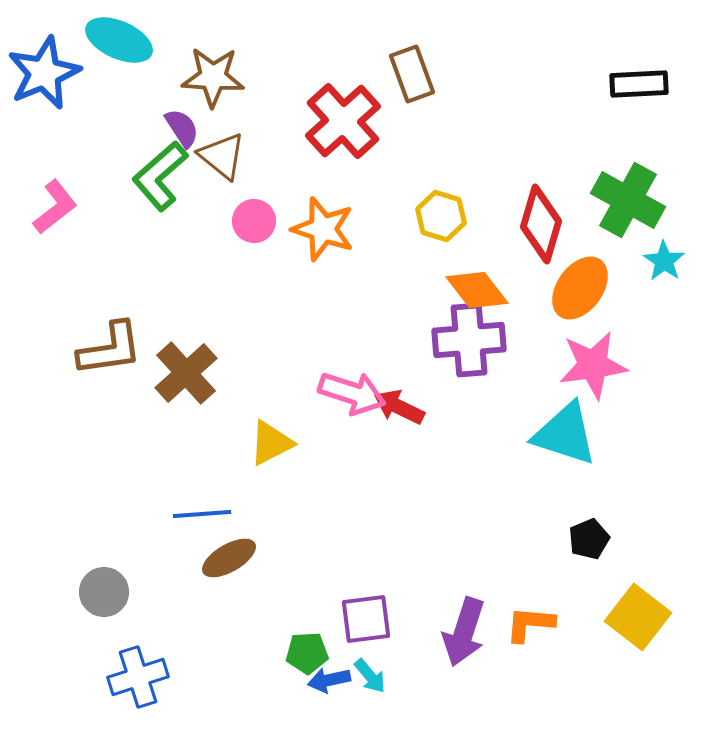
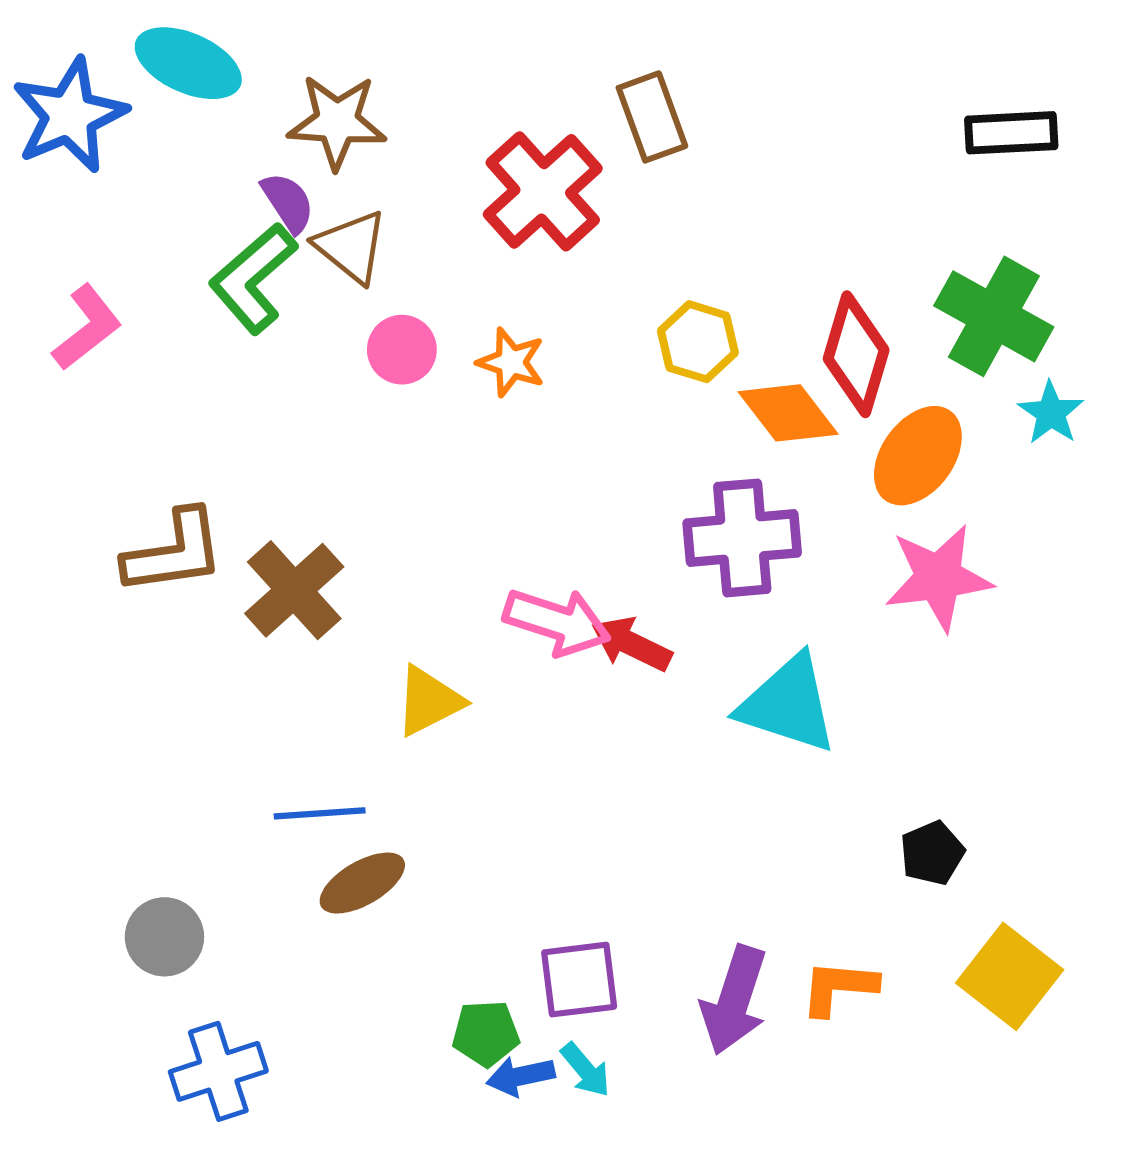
orange star: (323, 229) -> (511, 362), size x0.7
orange diamond: (477, 290) -> (788, 413), moved
cyan triangle: (565, 434) -> (788, 704), moved

